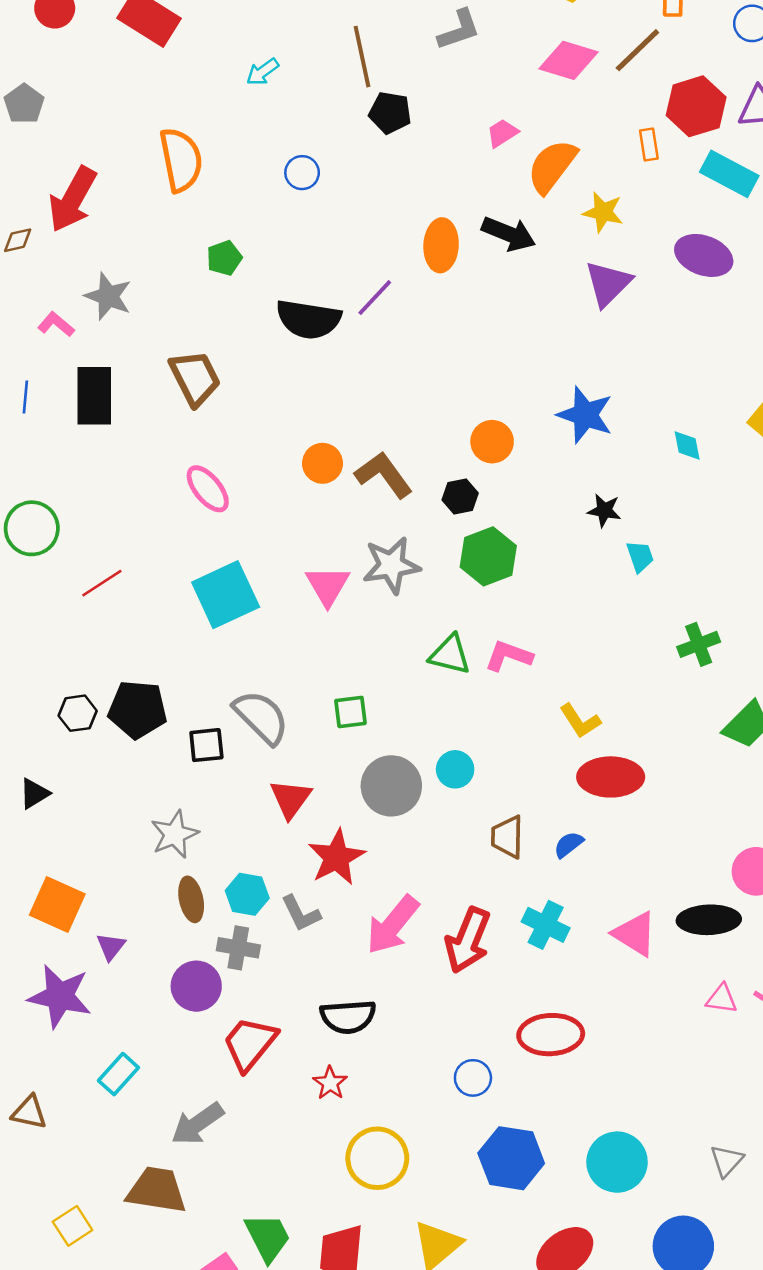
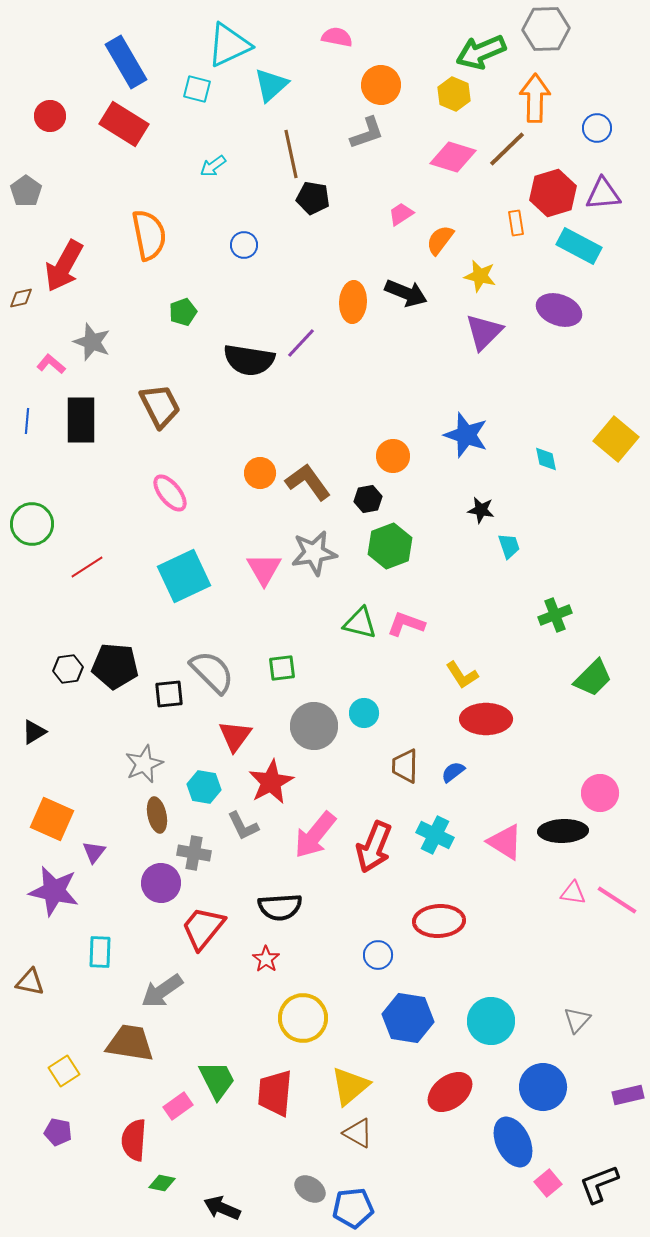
orange semicircle: (552, 166) -> (440, 240), size x0.7
cyan hexagon: (247, 894) -> (204, 787), moved
cyan rectangle: (118, 1074) -> (100, 952), turned -40

